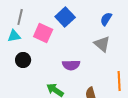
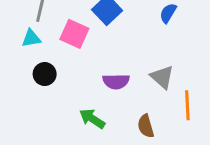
gray triangle: (102, 44) -> (162, 77), moved

